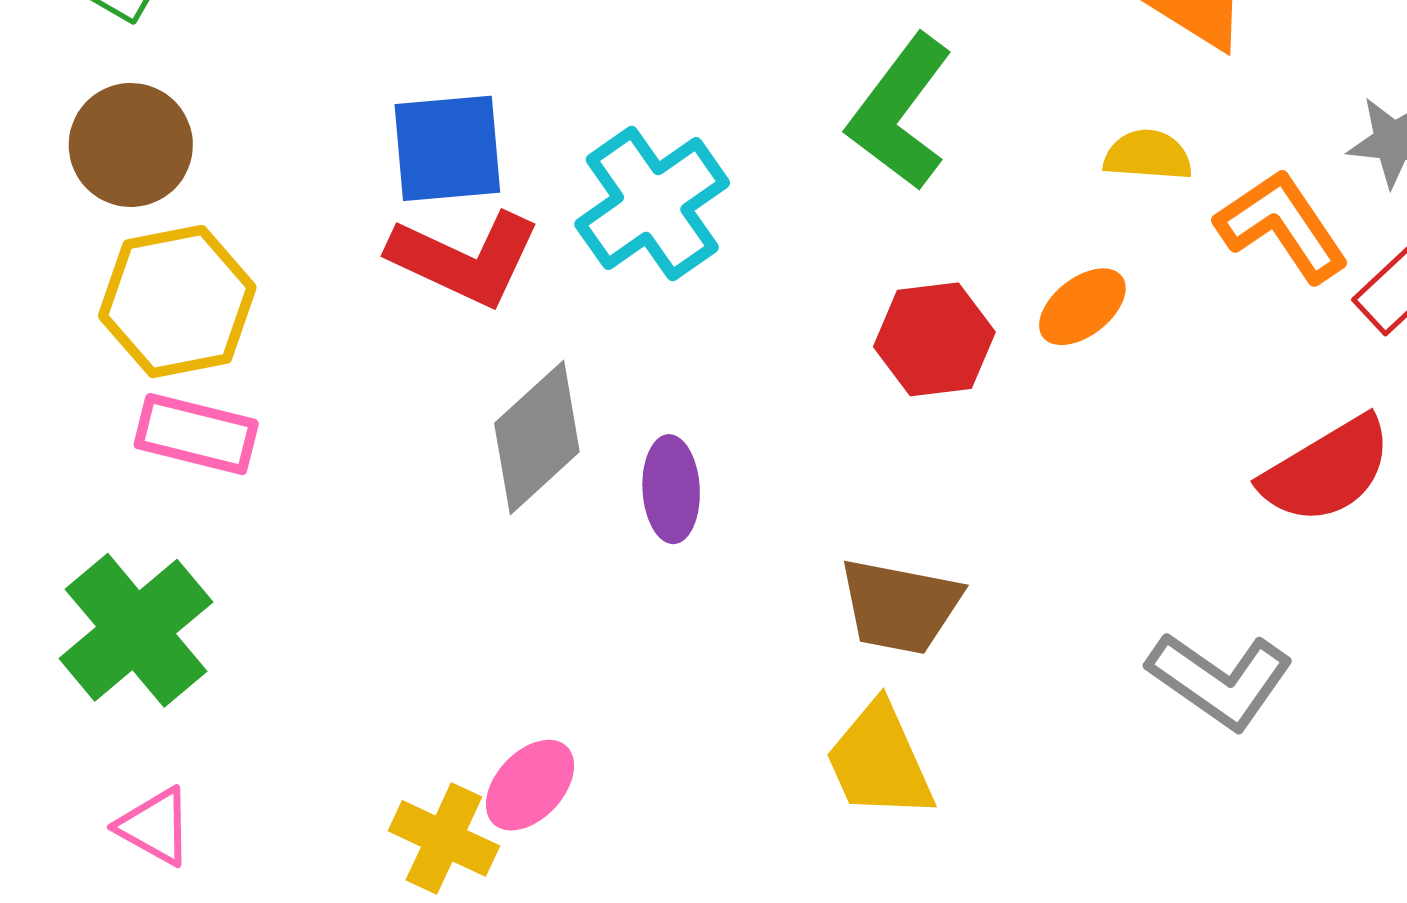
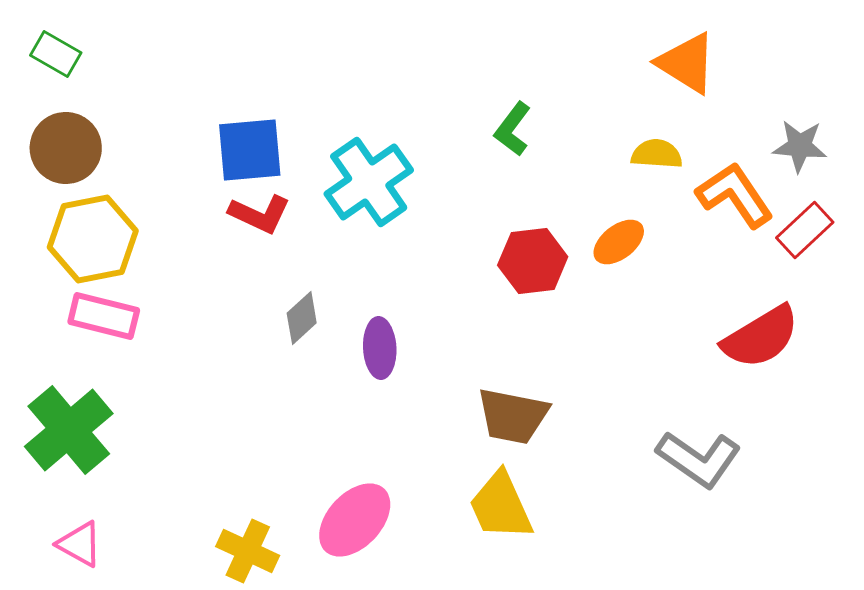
green L-shape: (900, 112) -> (513, 129), size x0.6
red L-shape: (465, 259) -> (260, 214), size x0.7
gray diamond: (537, 438) -> (302, 318), size x0.6
pink ellipse: (530, 785) -> (355, 520), moved, size x1.4

